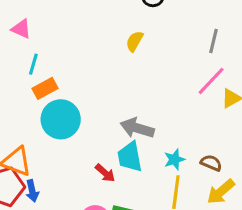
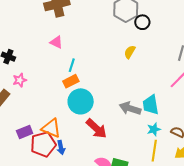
cyan line: (33, 64) -> (72, 65), moved
cyan trapezoid: (130, 157) -> (151, 105), moved
red arrow: (105, 173) -> (96, 129), moved, size x1.6

